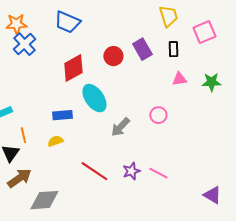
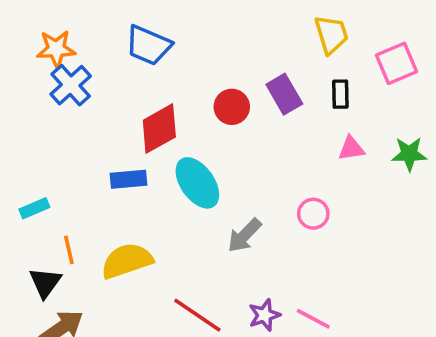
blue rectangle: (62, 115) -> (129, 179), moved
yellow semicircle: (55, 141) -> (127, 261), size x1.8

